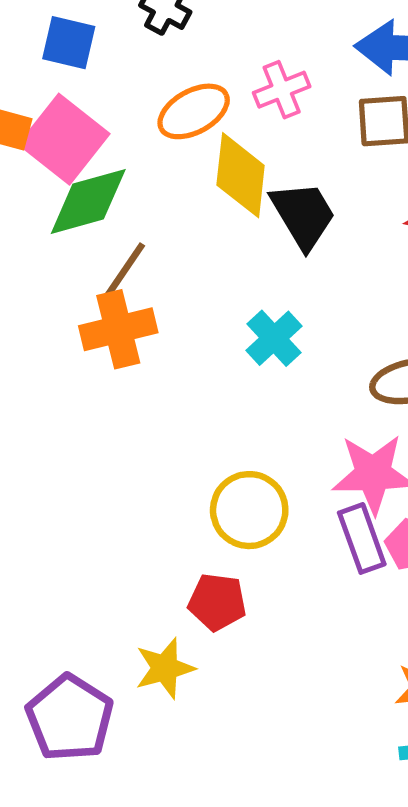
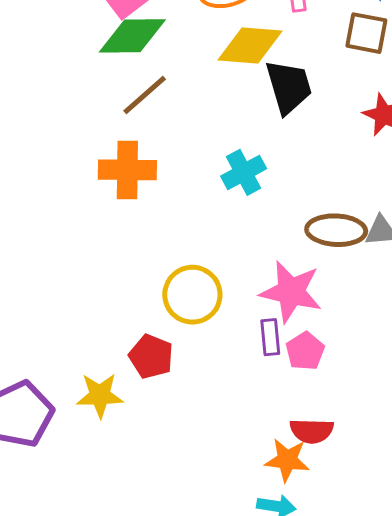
yellow diamond: (241, 175) -> (250, 46), turned 74
orange cross: (118, 329) -> (127, 170), moved
purple rectangle: (362, 538) -> (270, 337), size x0.7

